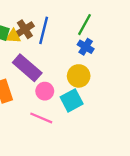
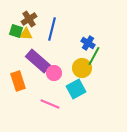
green line: (84, 25) -> (94, 56), moved
brown cross: (25, 29) -> (29, 19), moved
pink circle: (45, 91) -> (54, 73), moved

